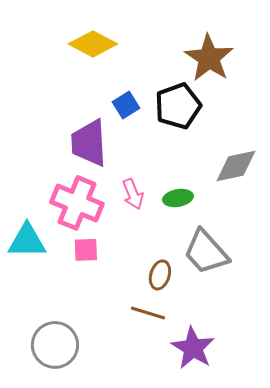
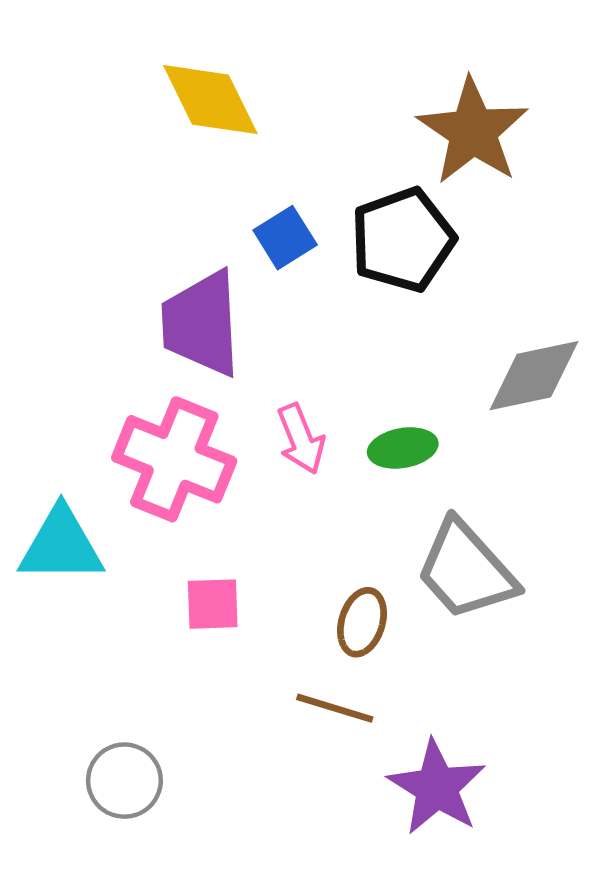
yellow diamond: (93, 44) -> (210, 100), turned 36
pink square: (86, 250) -> (213, 604), moved
gray circle: (55, 345) -> (124, 781), size x0.7

